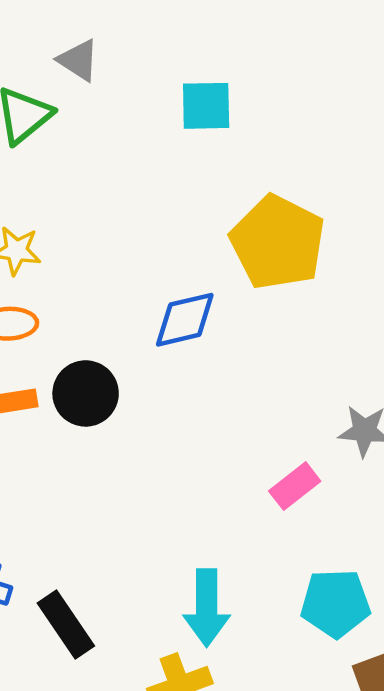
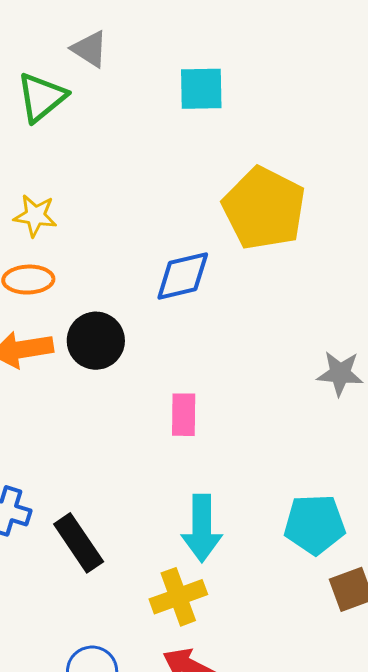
pink rectangle: (295, 486) -> (184, 415), moved, turned -51

